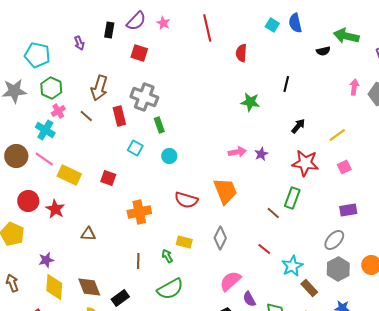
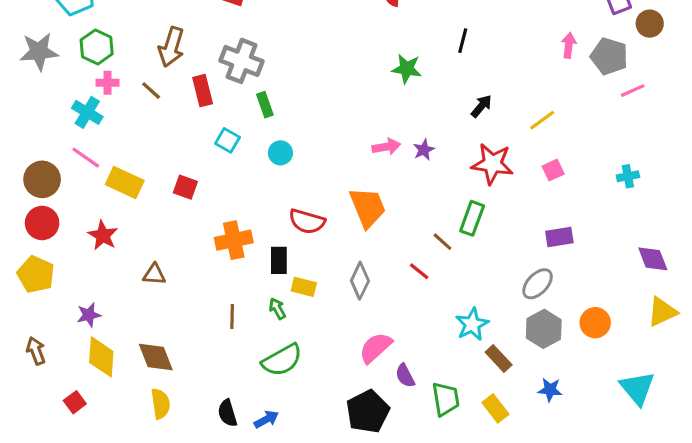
pink cross: (58, 111) -> (108, 83), turned 32
brown circle: (16, 156) -> (42, 179), moved
red circle: (28, 201) -> (42, 223), moved
red line: (264, 249) -> (419, 271), moved
black rectangle: (120, 298) -> (279, 260), moved, turned -54

